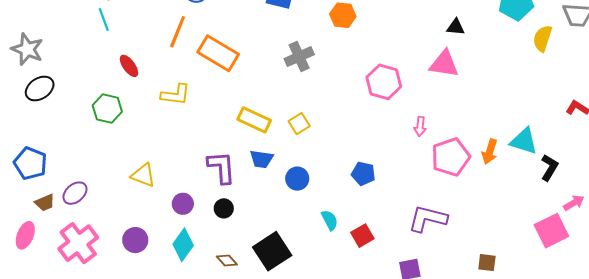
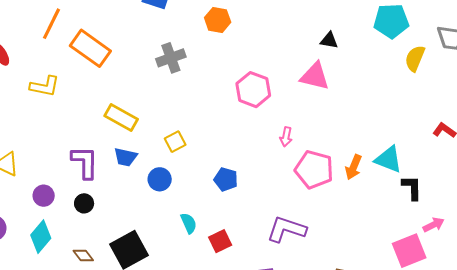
yellow square: (299, 124) -> (175, 142), moved
pink pentagon: (451, 157) -> (314, 170), turned 30
black L-shape: (549, 168) -> (412, 188), turned -36

